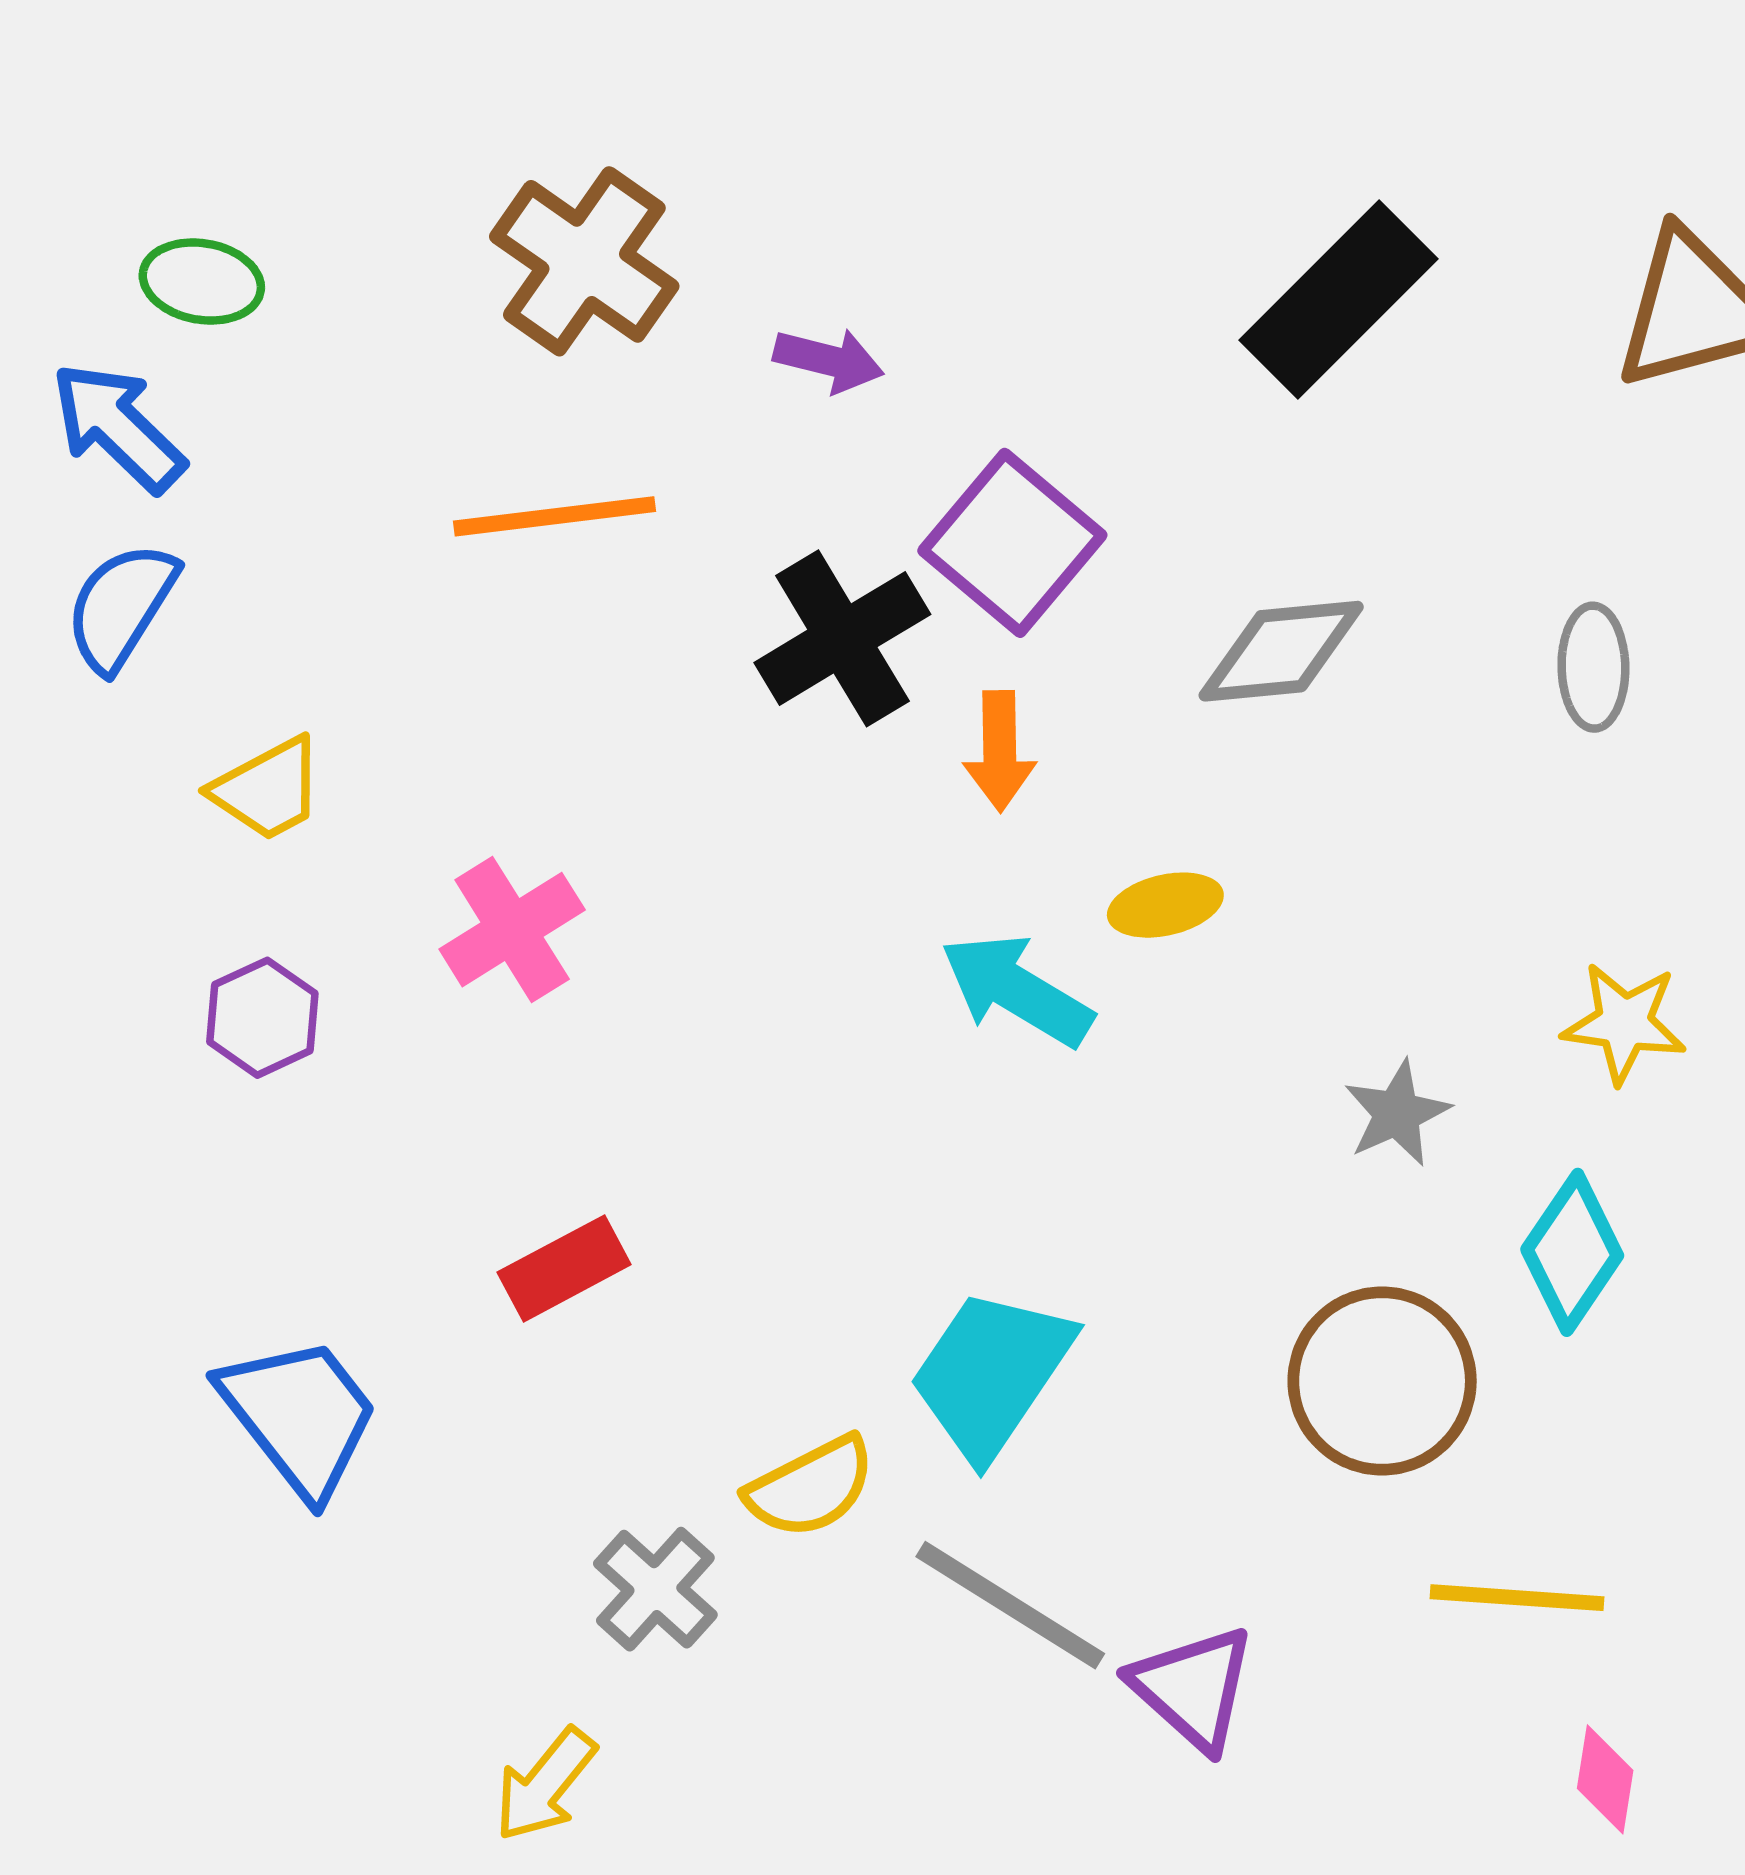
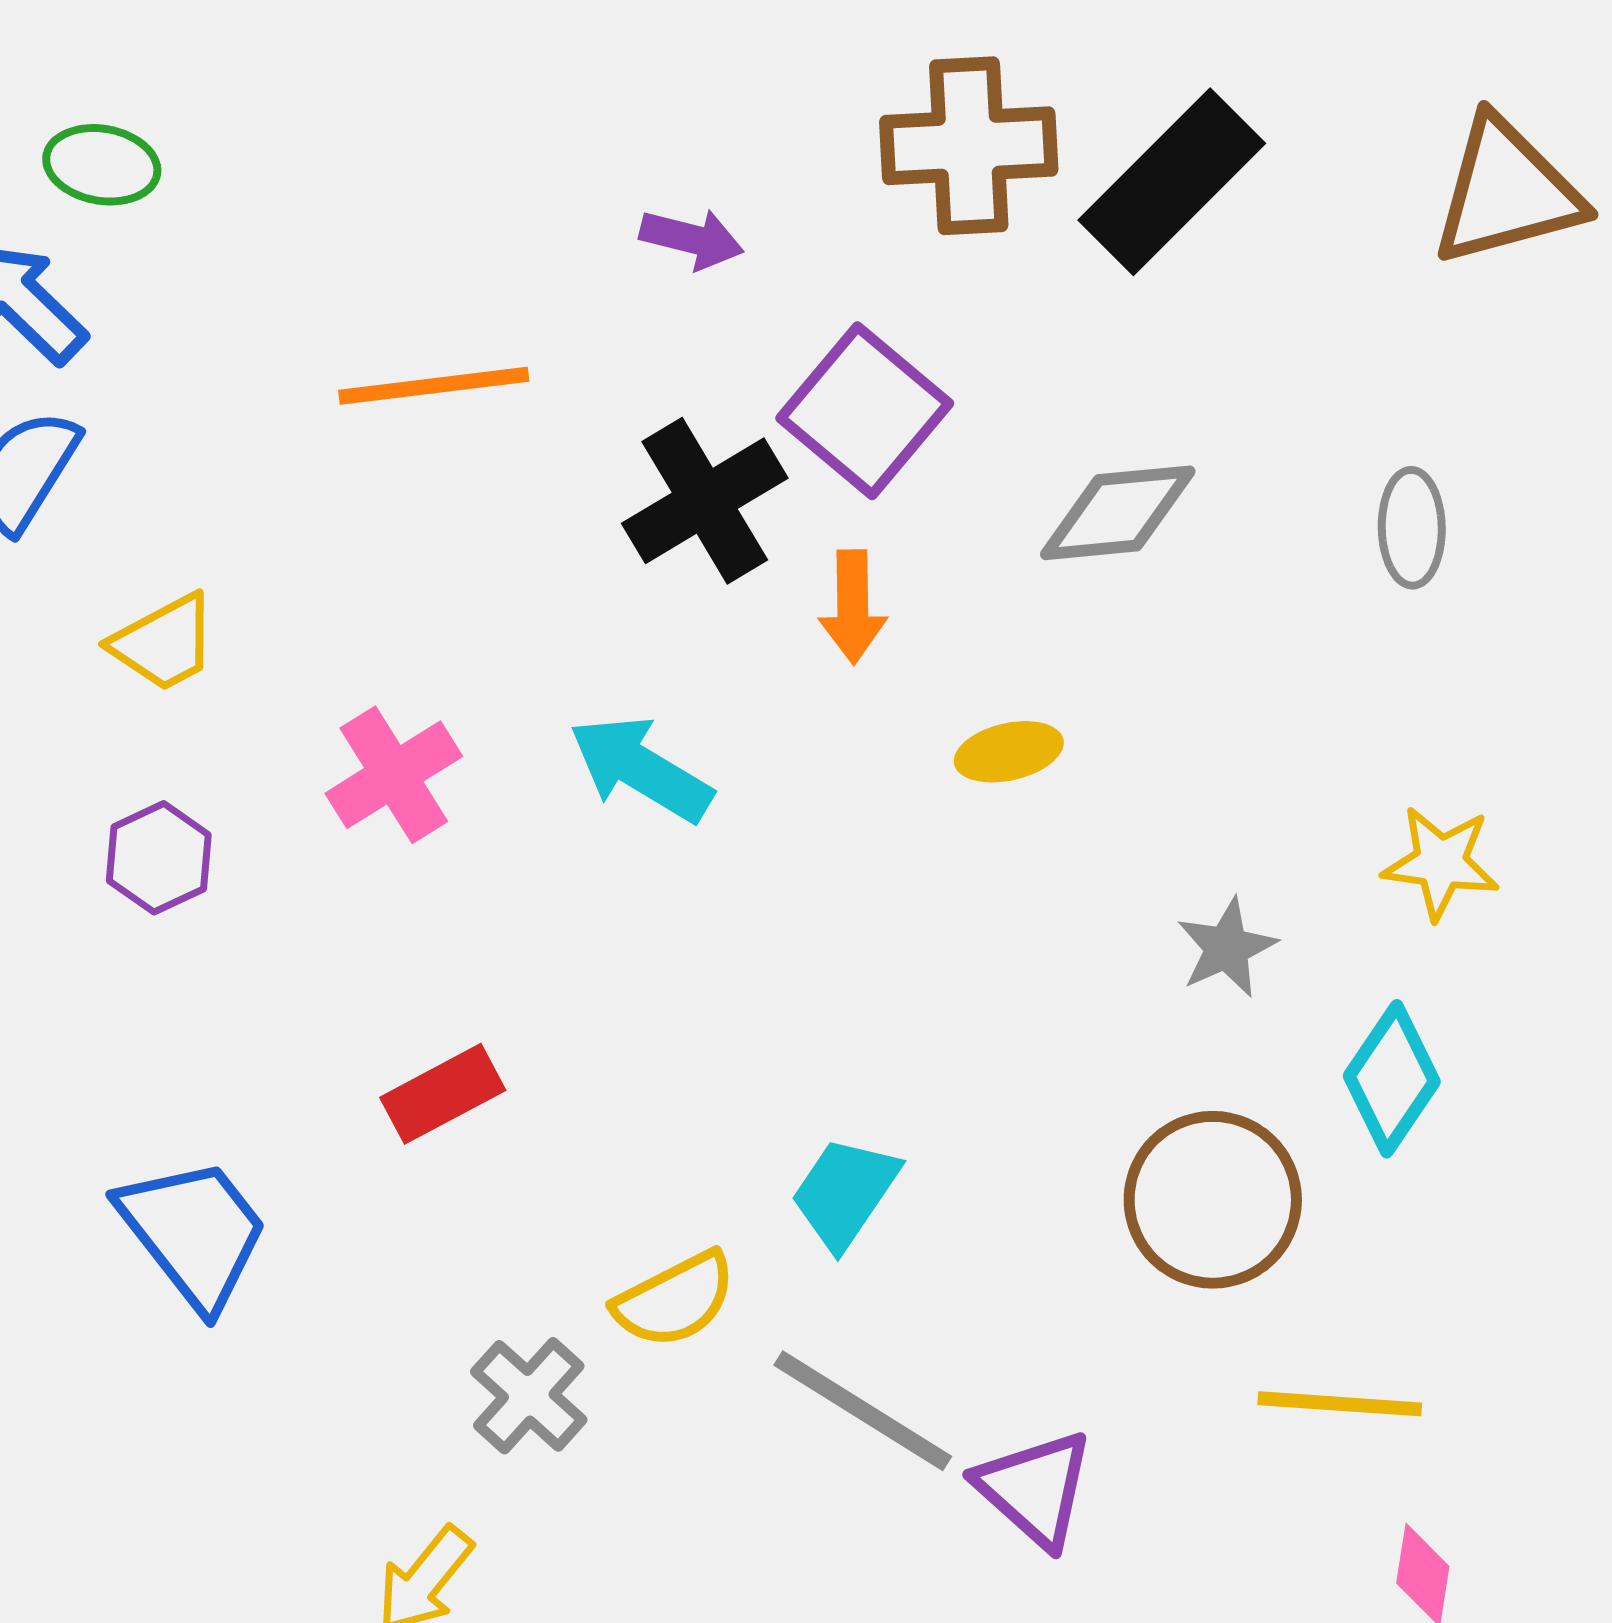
brown cross: (584, 261) -> (969, 146), moved, turned -38
cyan arrow: (1017, 990) -> (641, 769), moved
cyan trapezoid: (991, 1374) -> (845, 1193), size x0.7

